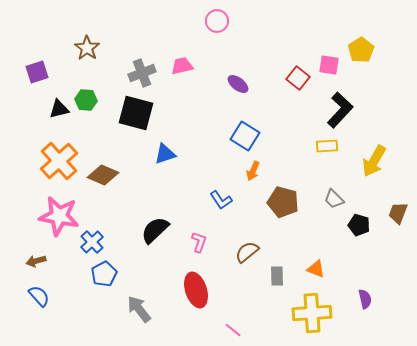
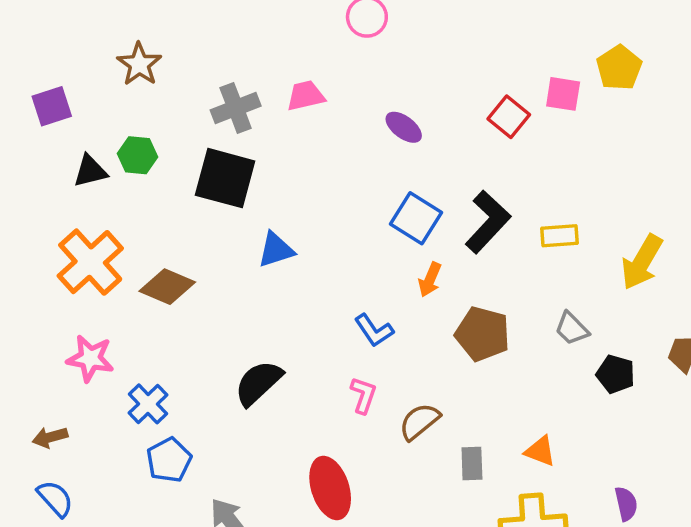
black L-shape: (340, 110) -> (488, 222), moved
pink star: (59, 216) -> (90, 358), size x0.7
pink L-shape: (199, 242) -> (363, 395), moved

